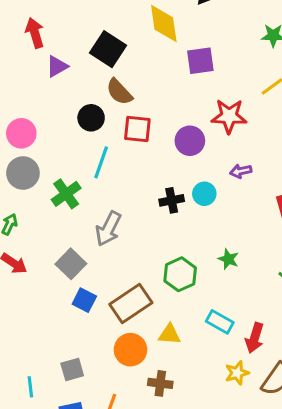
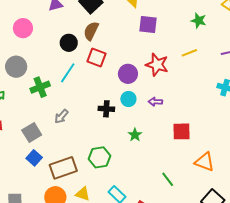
brown semicircle: (119, 92) -> (91, 31), turned 54
pink circle: (21, 133) -> (23, 28), moved
cyan circle: (204, 194) -> (128, 99), moved
gray arrow: (108, 229) -> (61, 116), size x0.7
green star: (228, 259) -> (135, 135), moved

